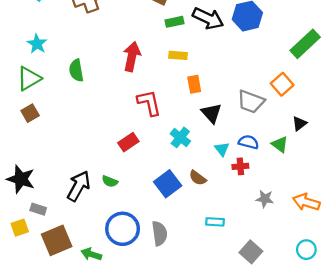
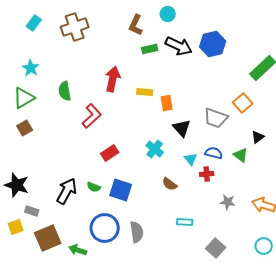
yellow rectangle: (178, 55) -> (145, 92), moved
red L-shape: (149, 103) -> (92, 116), moved, turned 60
blue square: (168, 184) -> (121, 190), moved, turned -35

